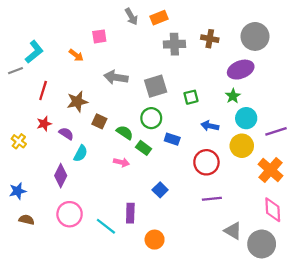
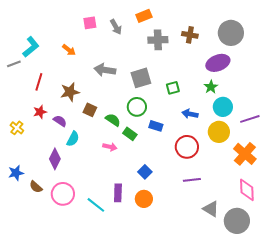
gray arrow: (131, 17) -> (116, 27), moved
pink square: (99, 36) -> (90, 23), moved
brown semicircle: (26, 220) -> (36, 187), moved, turned -152
orange circle: (155, 240) -> (144, 199), moved

